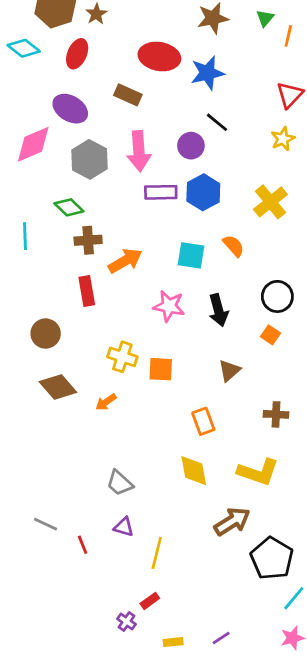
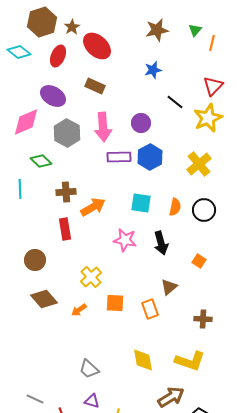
red ellipse: (159, 56) -> (97, 46), moved, turned 32
blue star: (207, 73) -> (153, 70), size x0.7
black line: (217, 122) -> (175, 102), moved
yellow star: (283, 139) -> (208, 118), size x1.6
green diamond: (69, 207) -> (41, 161), moved
orange semicircle: (233, 246) -> (175, 207), moved, turned 54
black circle: (277, 296) -> (204, 210), moved
yellow cross: (122, 357) -> (91, 277), turned 30
orange square: (161, 369) -> (115, 303), moved
orange rectangle: (203, 421) -> (150, 309), moved

